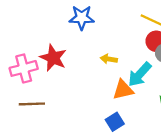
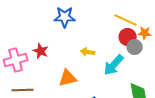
red star: (53, 58) -> (41, 51), size x0.7
orange triangle: (123, 90) -> (68, 78), moved

